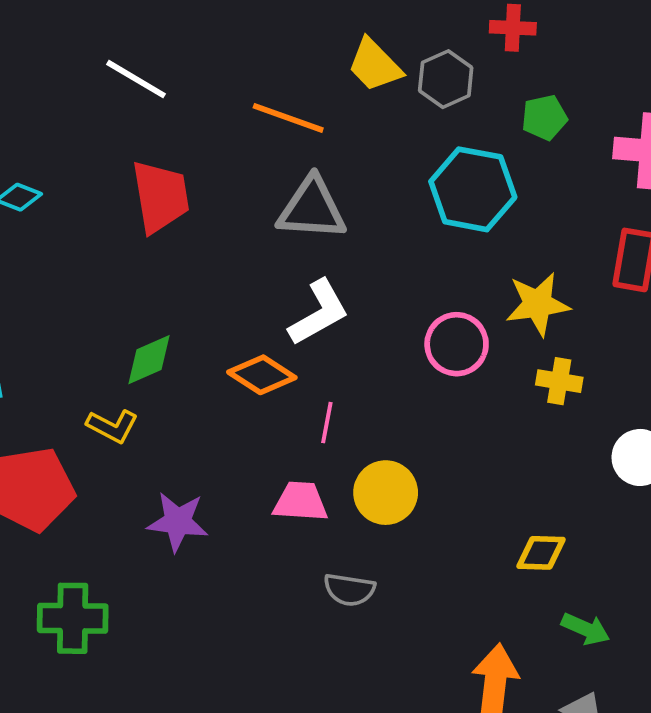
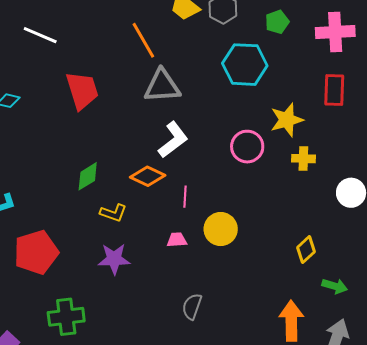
white line: (136, 79) -> (40, 35), moved
orange line: (288, 118) -> (143, 40), turned 48
yellow L-shape: (112, 426) -> (113, 213), moved
pink trapezoid: (300, 502) -> (177, 240), size x0.7
yellow diamond: (541, 553) -> (306, 250), turned -36
gray semicircle: (349, 590) -> (192, 307), moved, turned 108

